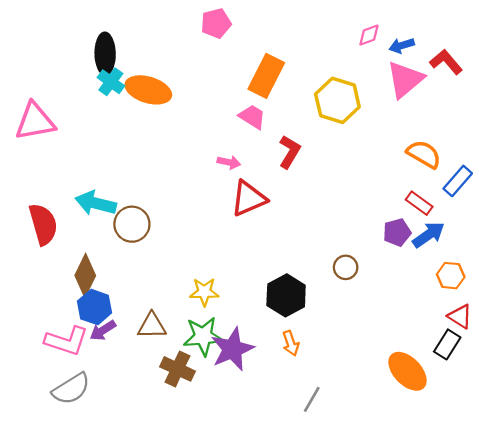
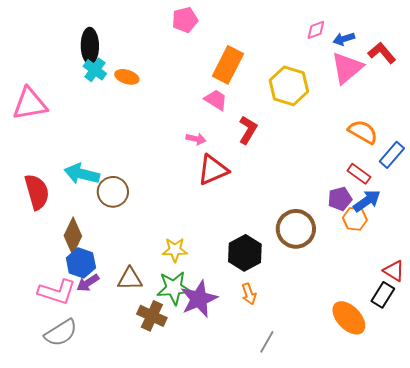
orange ellipse: (148, 90) -> (127, 77), size x0.6
brown circle: (346, 267) -> (296, 229), size x1.8
orange hexagon: (451, 276) -> (355, 219), moved

